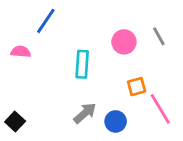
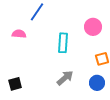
black square: (15, 121) -> (15, 84), turned 32
blue circle: (116, 121) -> (97, 83), moved

